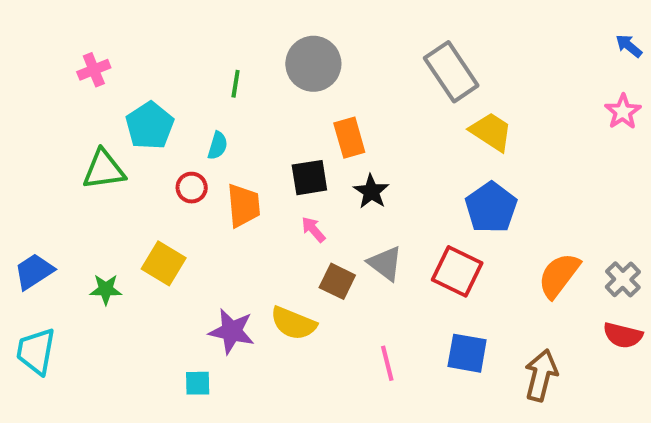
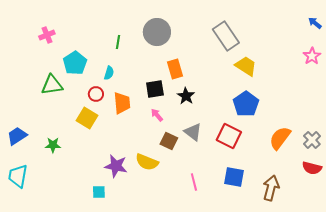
yellow square: (164, 263) -> (87, 118), moved

